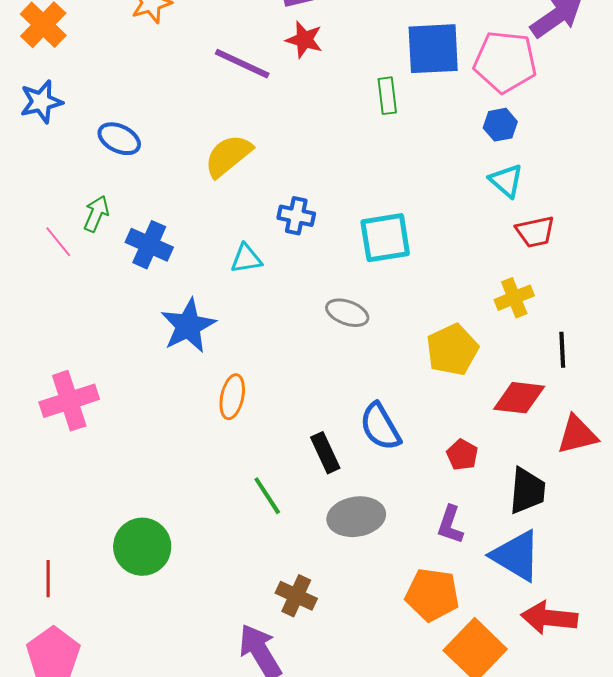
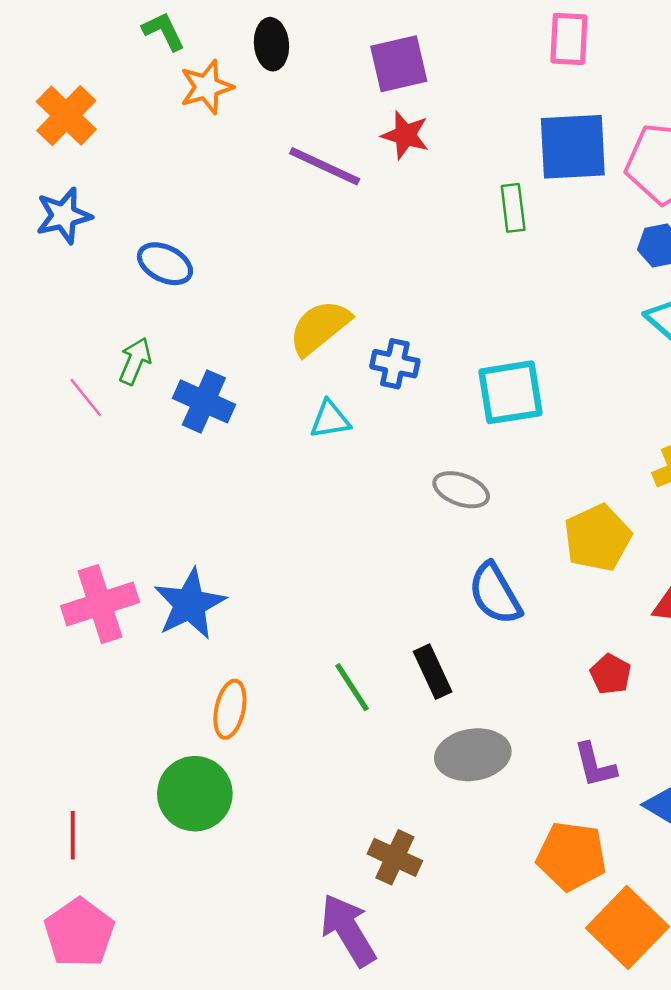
yellow semicircle: (228, 156) -> (320, 327), moved
blue star: (188, 326) -> (190, 604), moved
orange ellipse: (232, 397) -> (230, 709), moved
blue semicircle: (380, 427) -> (495, 594), moved
green line: (267, 496) -> (352, 687), moved
purple L-shape: (450, 525) -> (595, 765), turned -33

